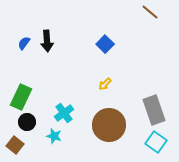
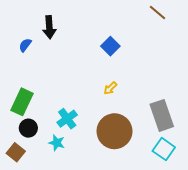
black arrow: (47, 41) -> (49, 27), moved

